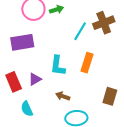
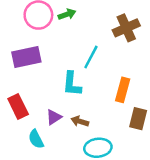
cyan line: (80, 31) -> (91, 57), moved
orange rectangle: (87, 63) -> (123, 90), moved
purple triangle: (35, 79) -> (54, 117), moved

